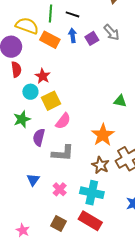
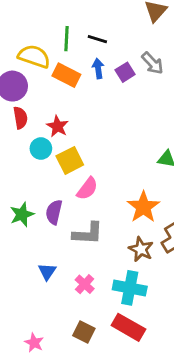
green star: (22, 119) -> (22, 214), moved

